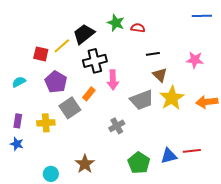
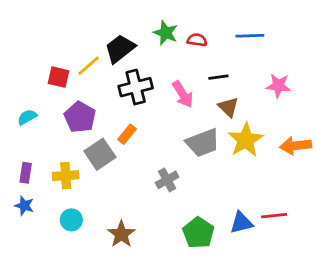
blue line: (202, 16) -> (250, 36), moved
pink arrow: (113, 80) -> (183, 94), moved, turned -30
cyan circle: (51, 174) -> (71, 220), moved

